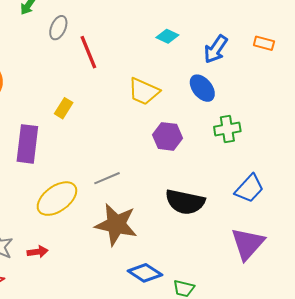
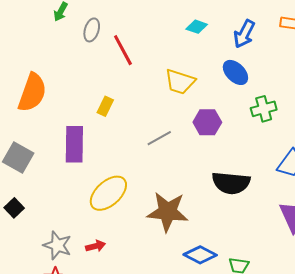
gray line: (107, 178) -> (159, 138), moved

